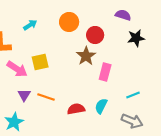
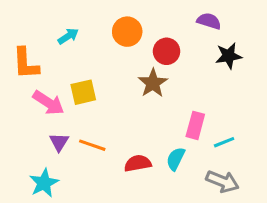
pink rectangle: (105, 72) -> (195, 125), moved

